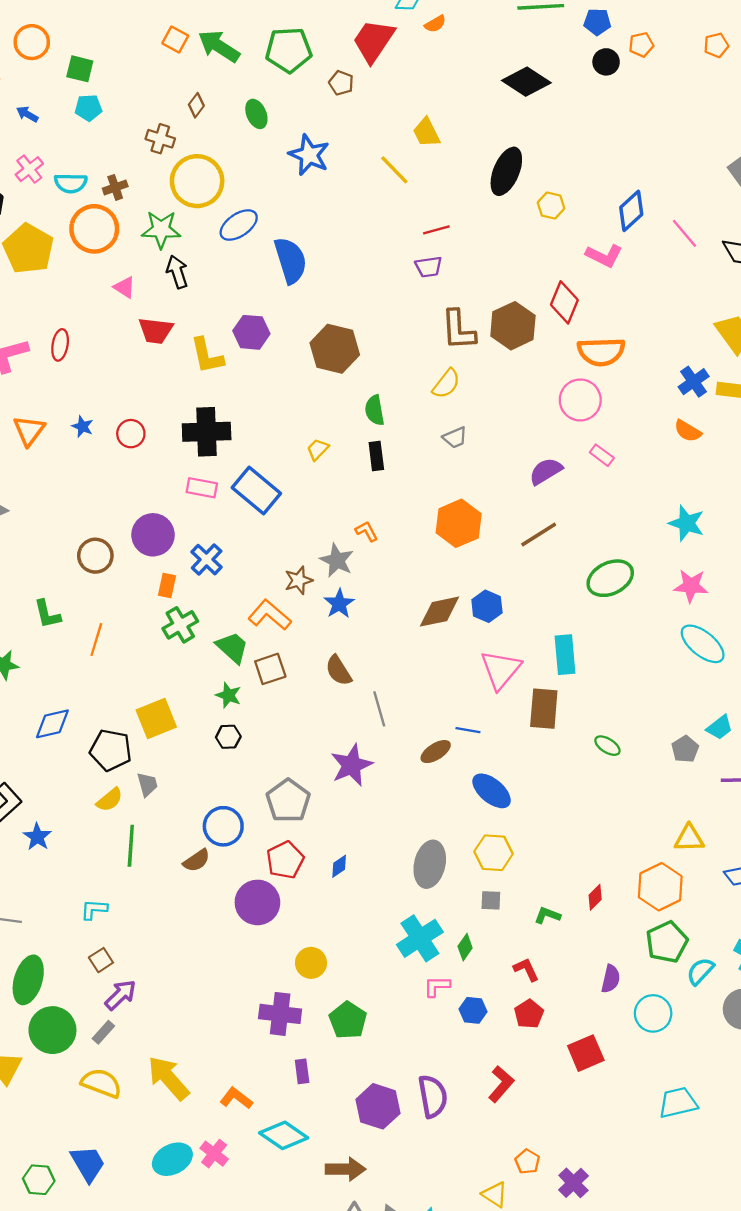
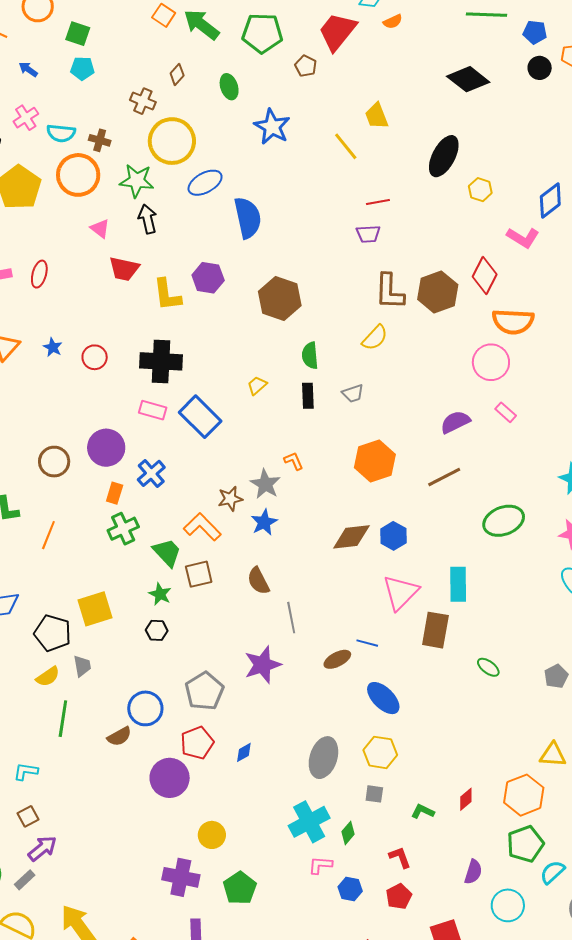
brown cross: (115, 187) -> (100, 140), turned 30
gray trapezoid: (455, 438) -> (353, 393), moved

